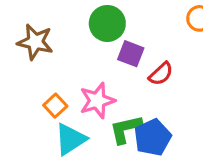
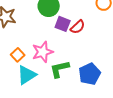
red semicircle: (161, 74) -> (78, 27), moved
blue pentagon: (153, 137) -> (90, 74), moved

